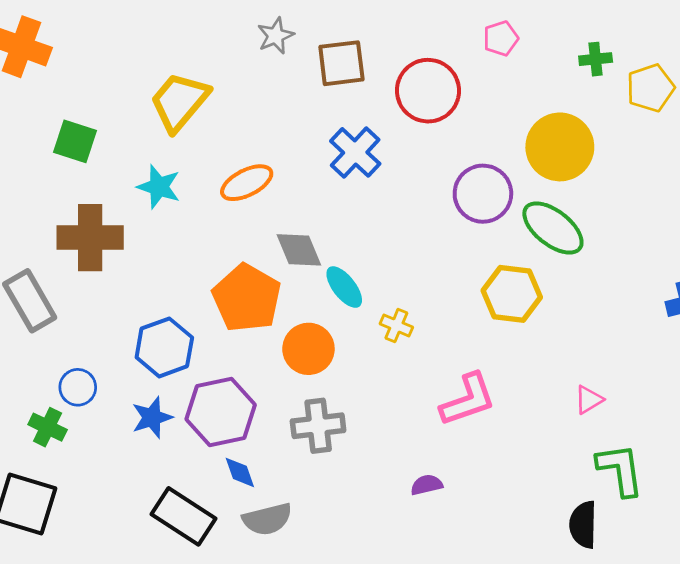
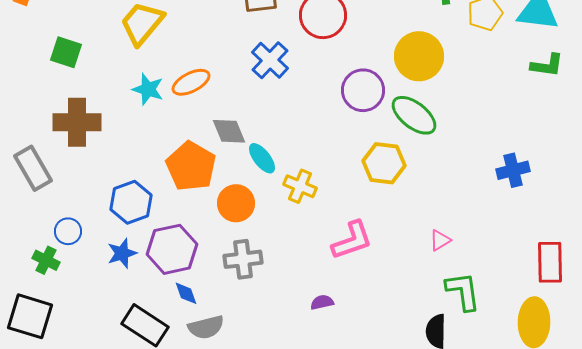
cyan star: (159, 187) -> (148, 89), moved
yellow cross: (396, 325) -> (300, 186), size x1.4

